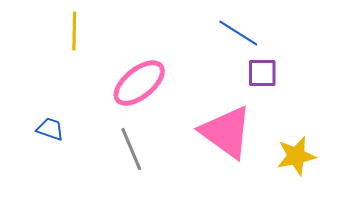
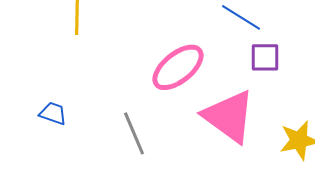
pink ellipse: (139, 83) -> (178, 67), moved

